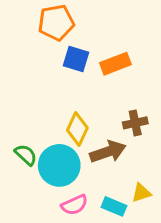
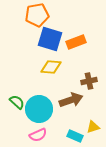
blue square: (76, 59) -> (50, 39), size x1.4
yellow diamond: (77, 129) -> (51, 67), moved, turned 70
pink semicircle: (74, 205) -> (38, 135), moved

